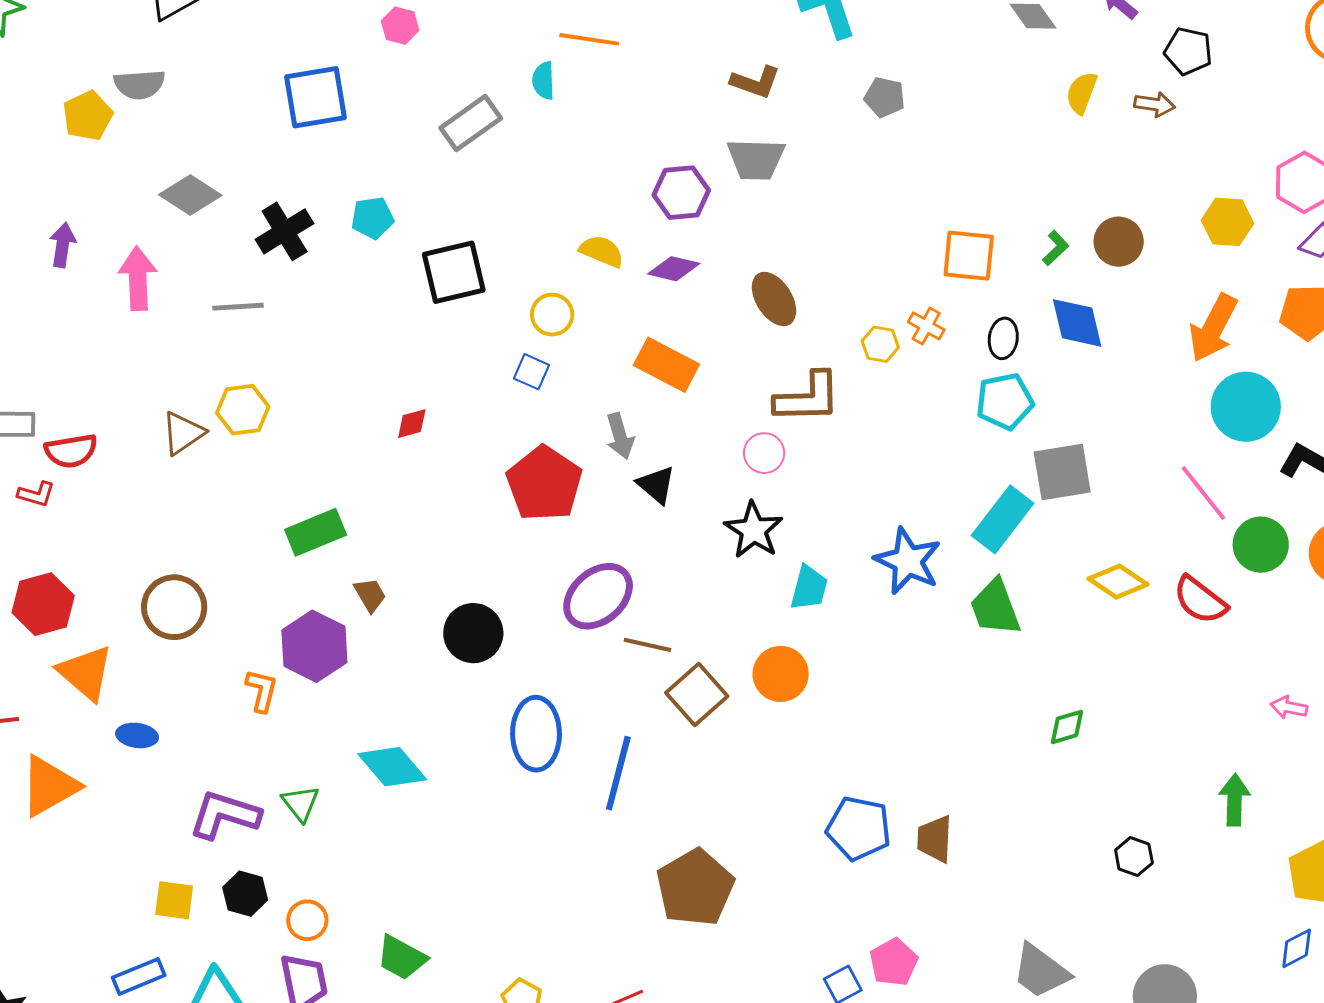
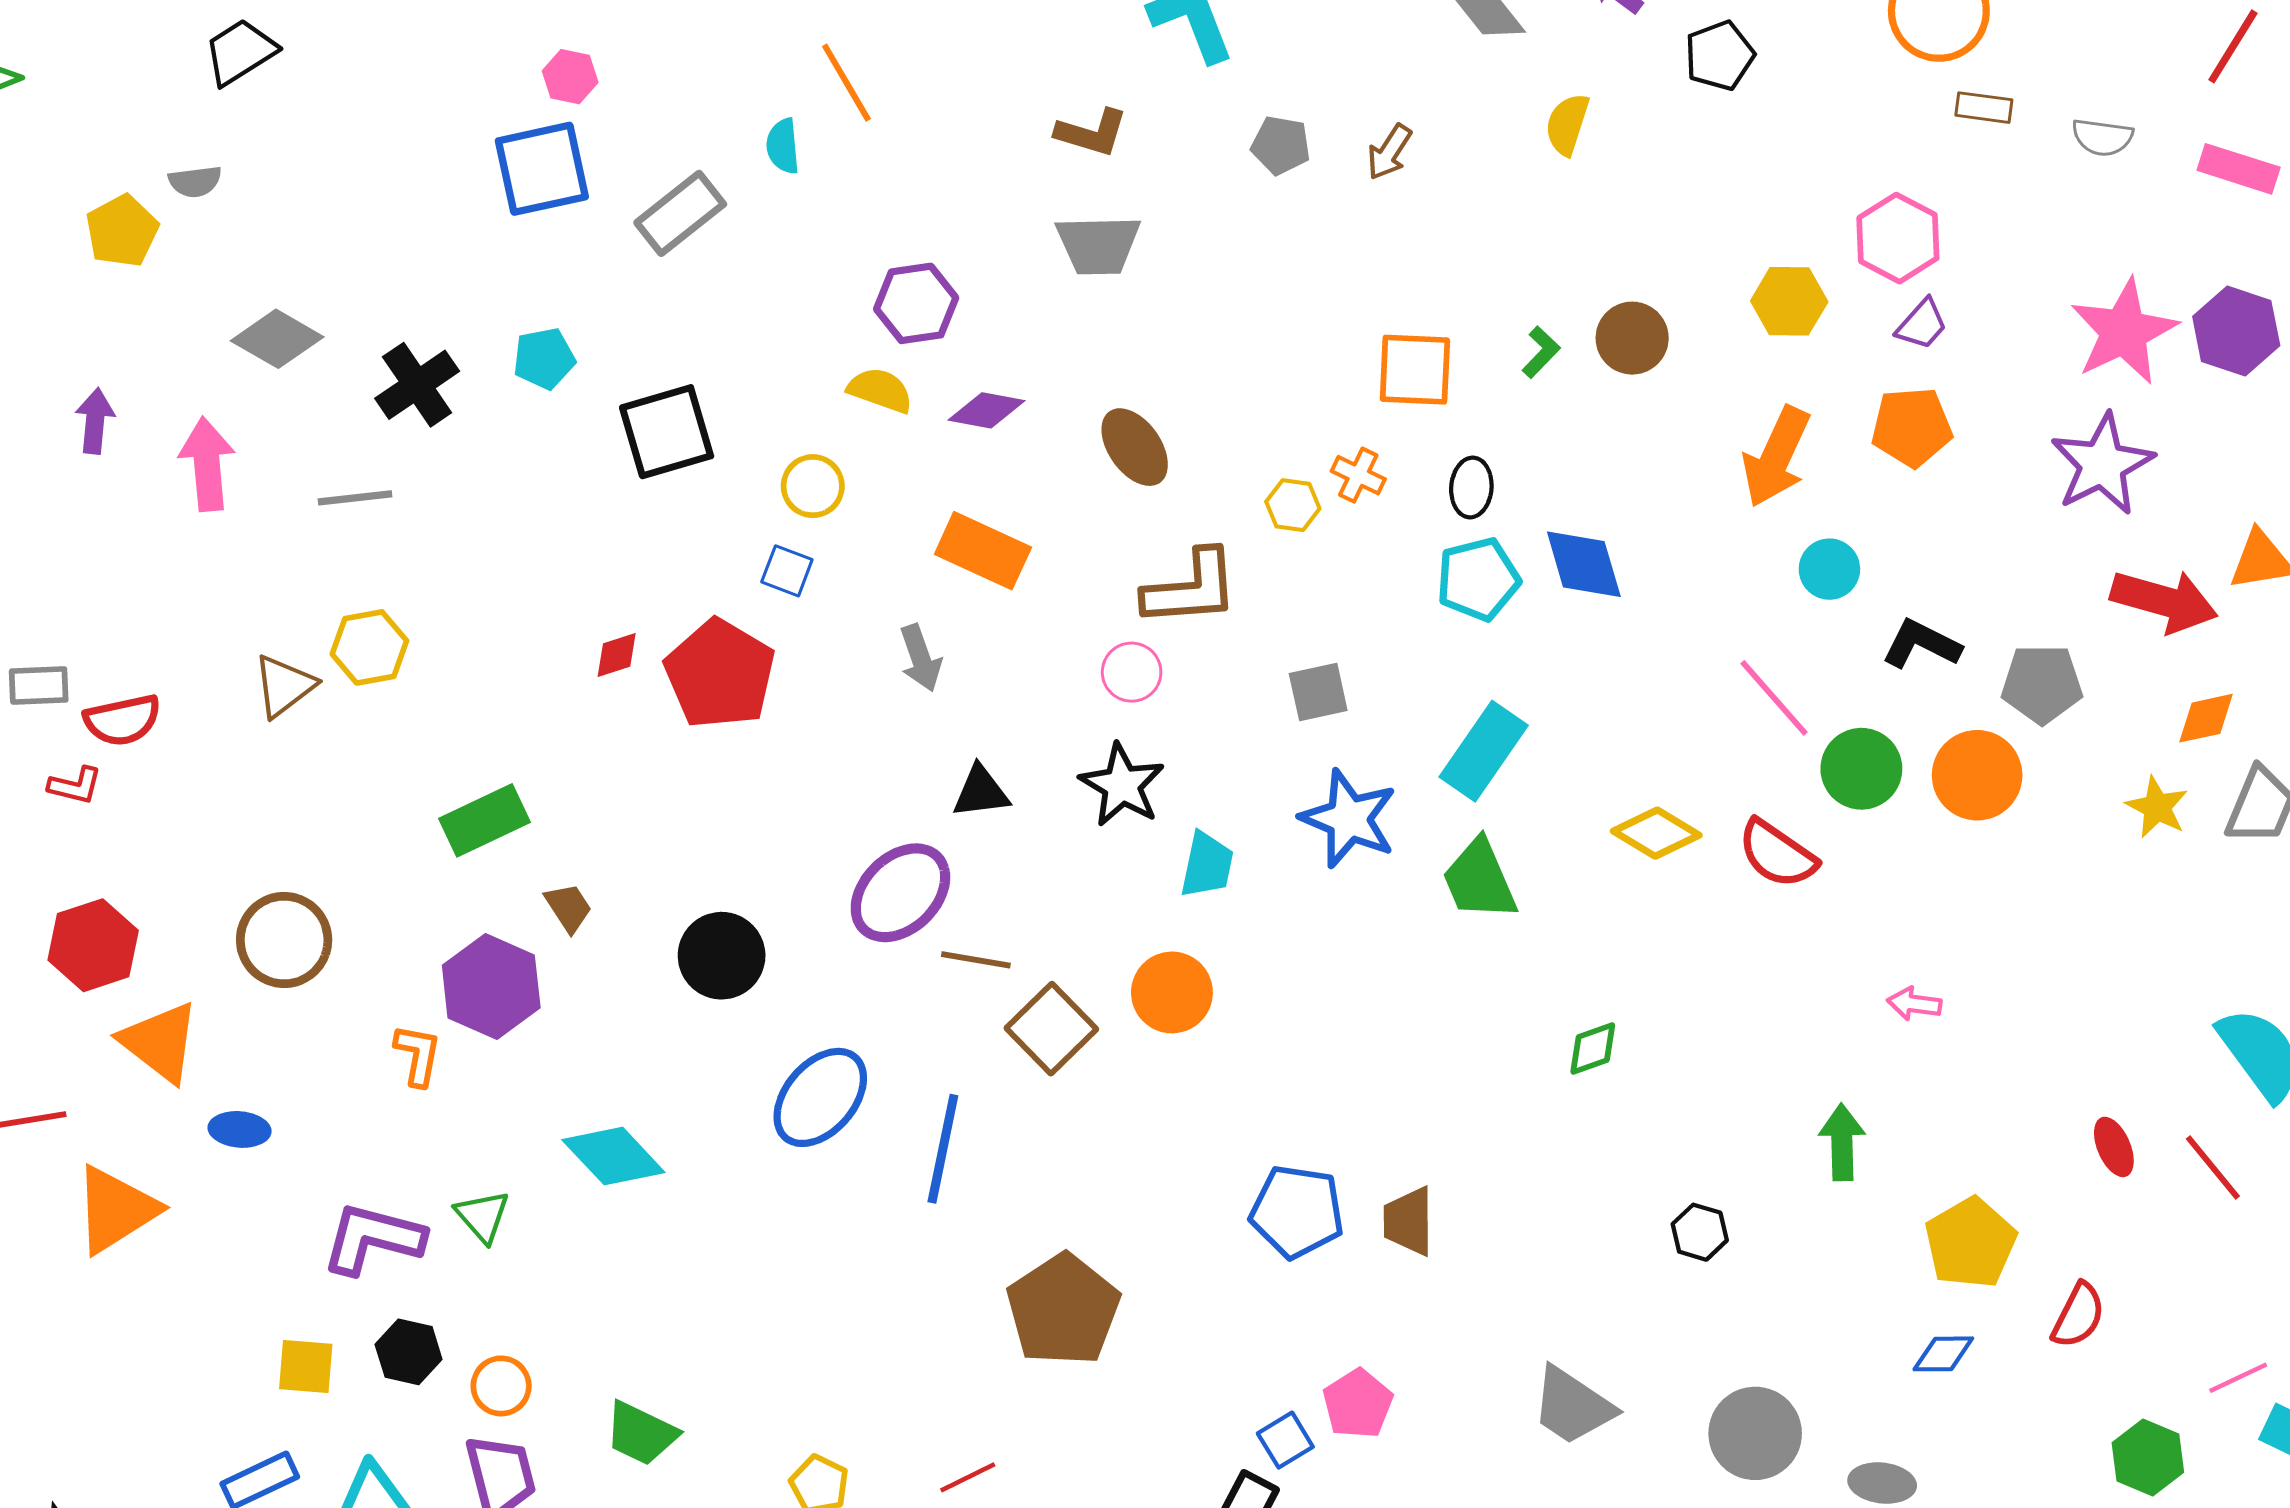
orange line: (589, 39) -> (846, 83), turned 54
black pentagon: (1188, 51) -> (1720, 56), turned -30
gray semicircle: (139, 84) -> (195, 181), size x0.7
blue square: (316, 97) -> (542, 169), moved
brown arrow: (1155, 104) -> (1389, 152), moved, turned 117
purple hexagon: (681, 193) -> (916, 303), moved
blue diamond: (1077, 323) -> (1584, 564), moved
cyan circle: (1246, 407) -> (1829, 569), size x0.6
gray square: (1062, 472) -> (1318, 692), moved, size x0.7
red pentagon: (544, 484) -> (720, 674), moved
black triangle: (656, 485) -> (981, 792), moved, turned -45
blue ellipse: (536, 734) -> (820, 1097), turned 44
blue diamond: (1297, 948) -> (1943, 1354), turned 30

